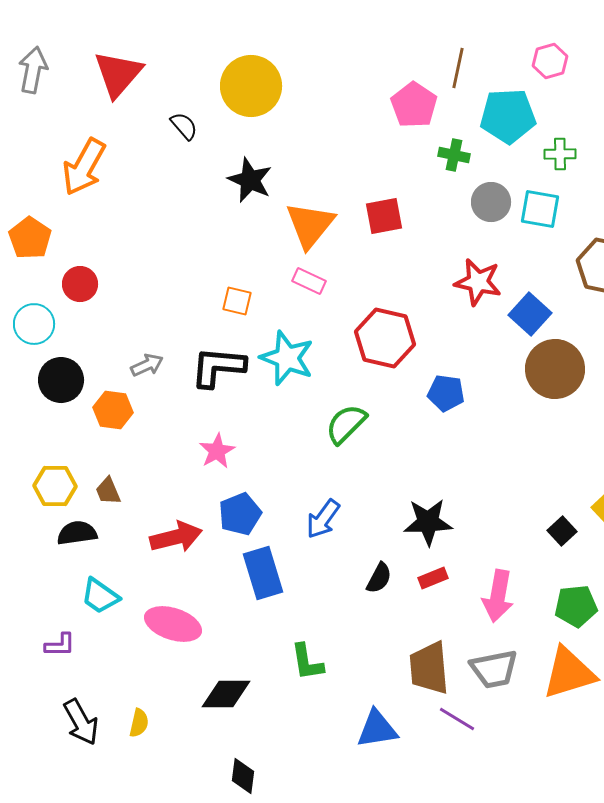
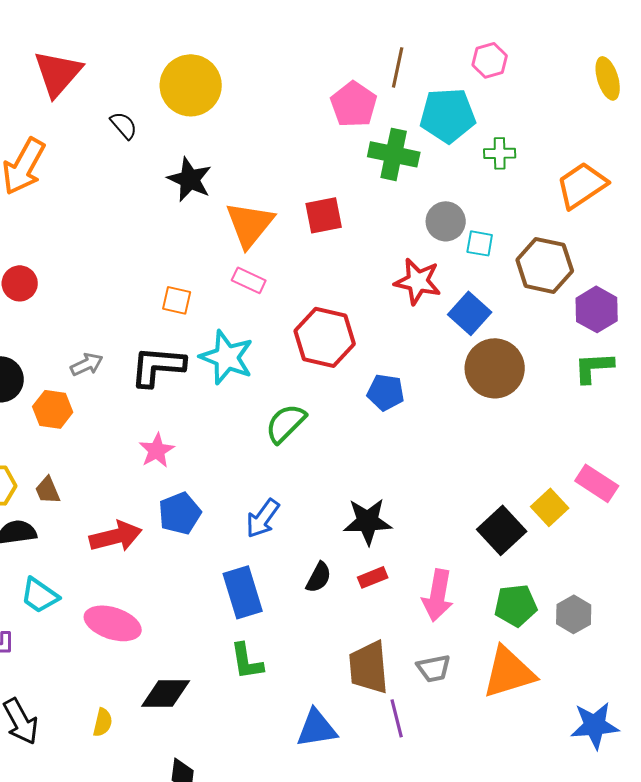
green cross: (454, 155) -> (394, 154), size x1.6
gray circle: (491, 202) -> (446, 221), moved
cyan square: (540, 209) -> (480, 243), moved, size x0.7
black square: (562, 531) -> (502, 530), size x1.6
blue rectangle: (263, 573) -> (243, 592), moved
gray trapezoid: (494, 669) -> (434, 668), size x0.7
purple line: (457, 719) -> (397, 718), turned 45
yellow semicircle: (139, 723) -> (103, 722), moved

